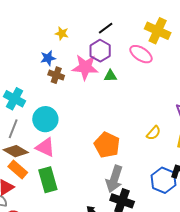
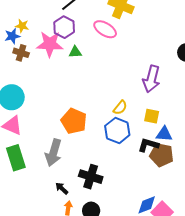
yellow star: (62, 33) -> (22, 26), moved
gray arrow: (114, 179) -> (53, 153), moved
blue hexagon: (163, 180) -> (117, 130), moved

